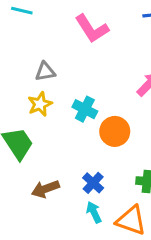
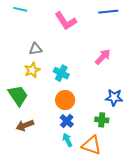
orange circle: (115, 131) -> (65, 100), moved
brown arrow: (45, 189) -> (25, 125), moved

